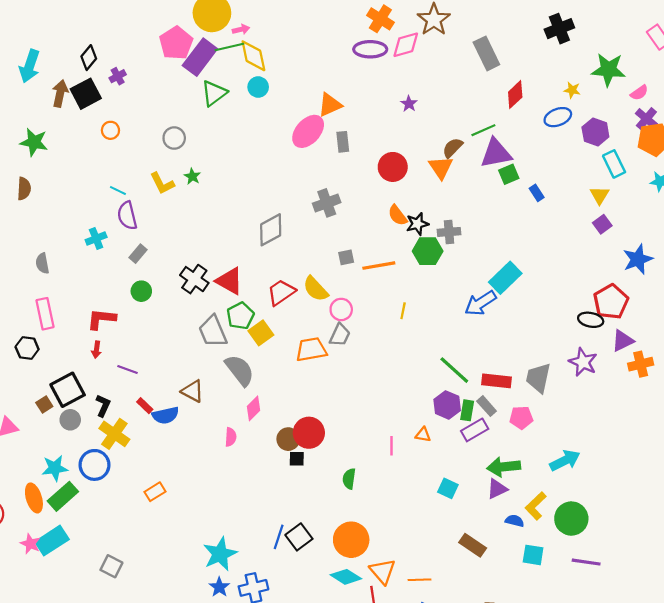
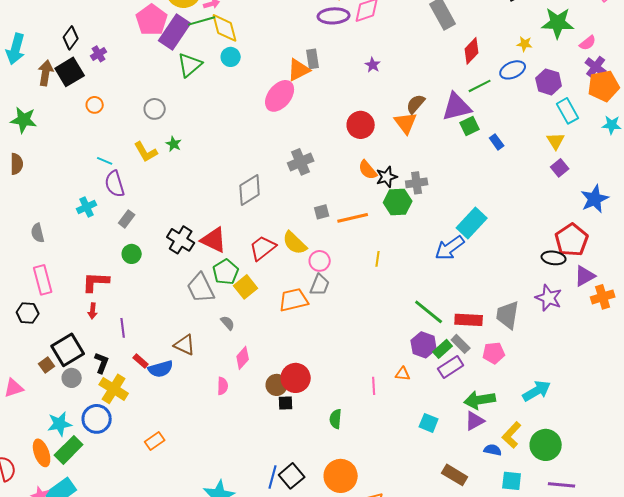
green line: (483, 130) -> (480, 86), moved
gray rectangle: (343, 142) -> (313, 59), moved
purple line: (127, 369) -> (123, 328), turned 66
gray semicircle: (240, 370) -> (228, 323), size x0.5
green rectangle: (467, 410) -> (443, 349), turned 42

